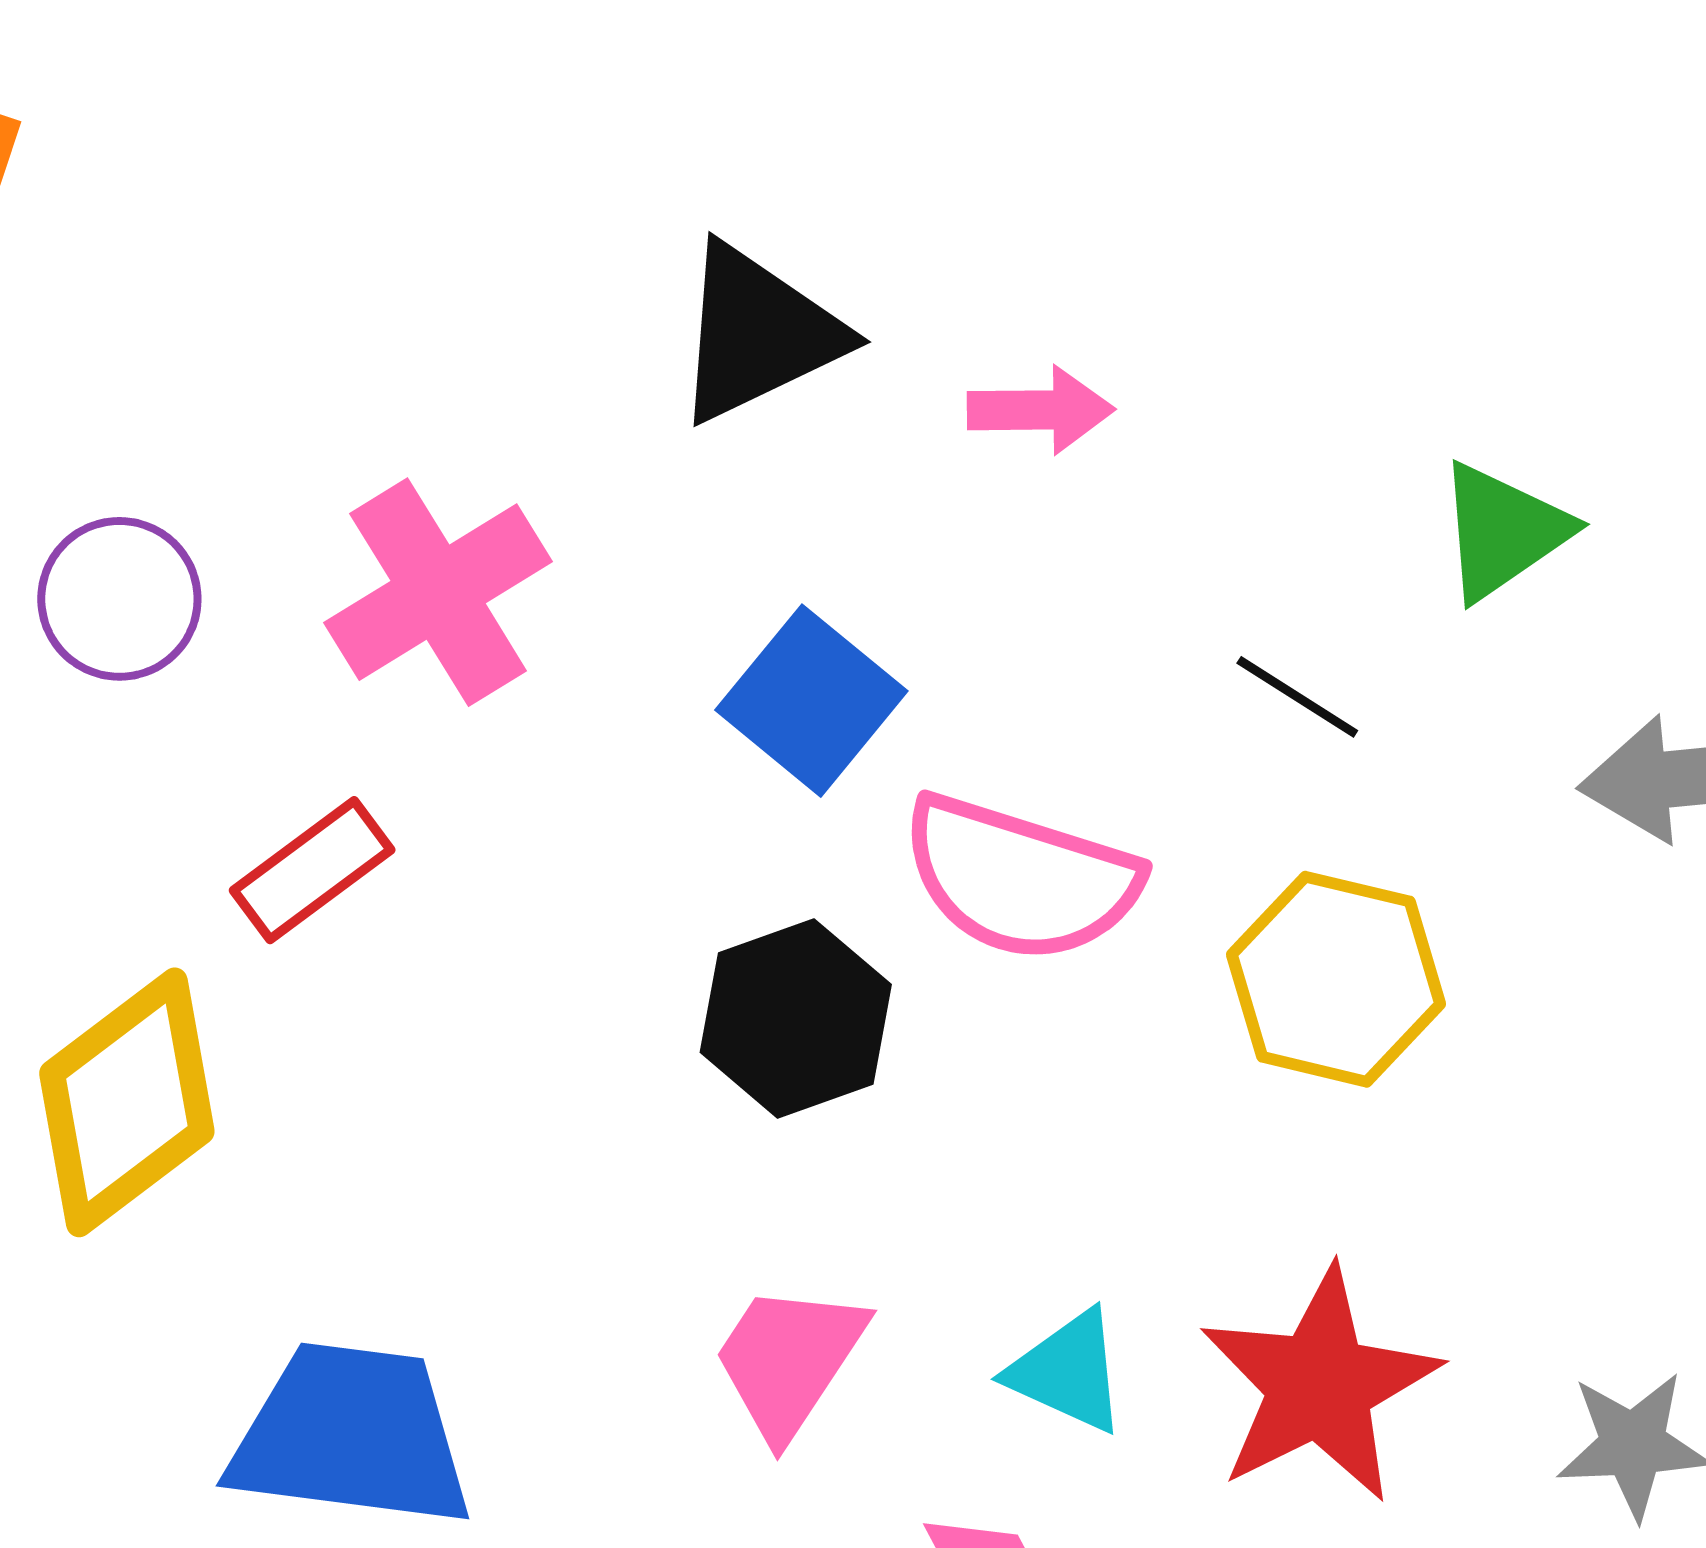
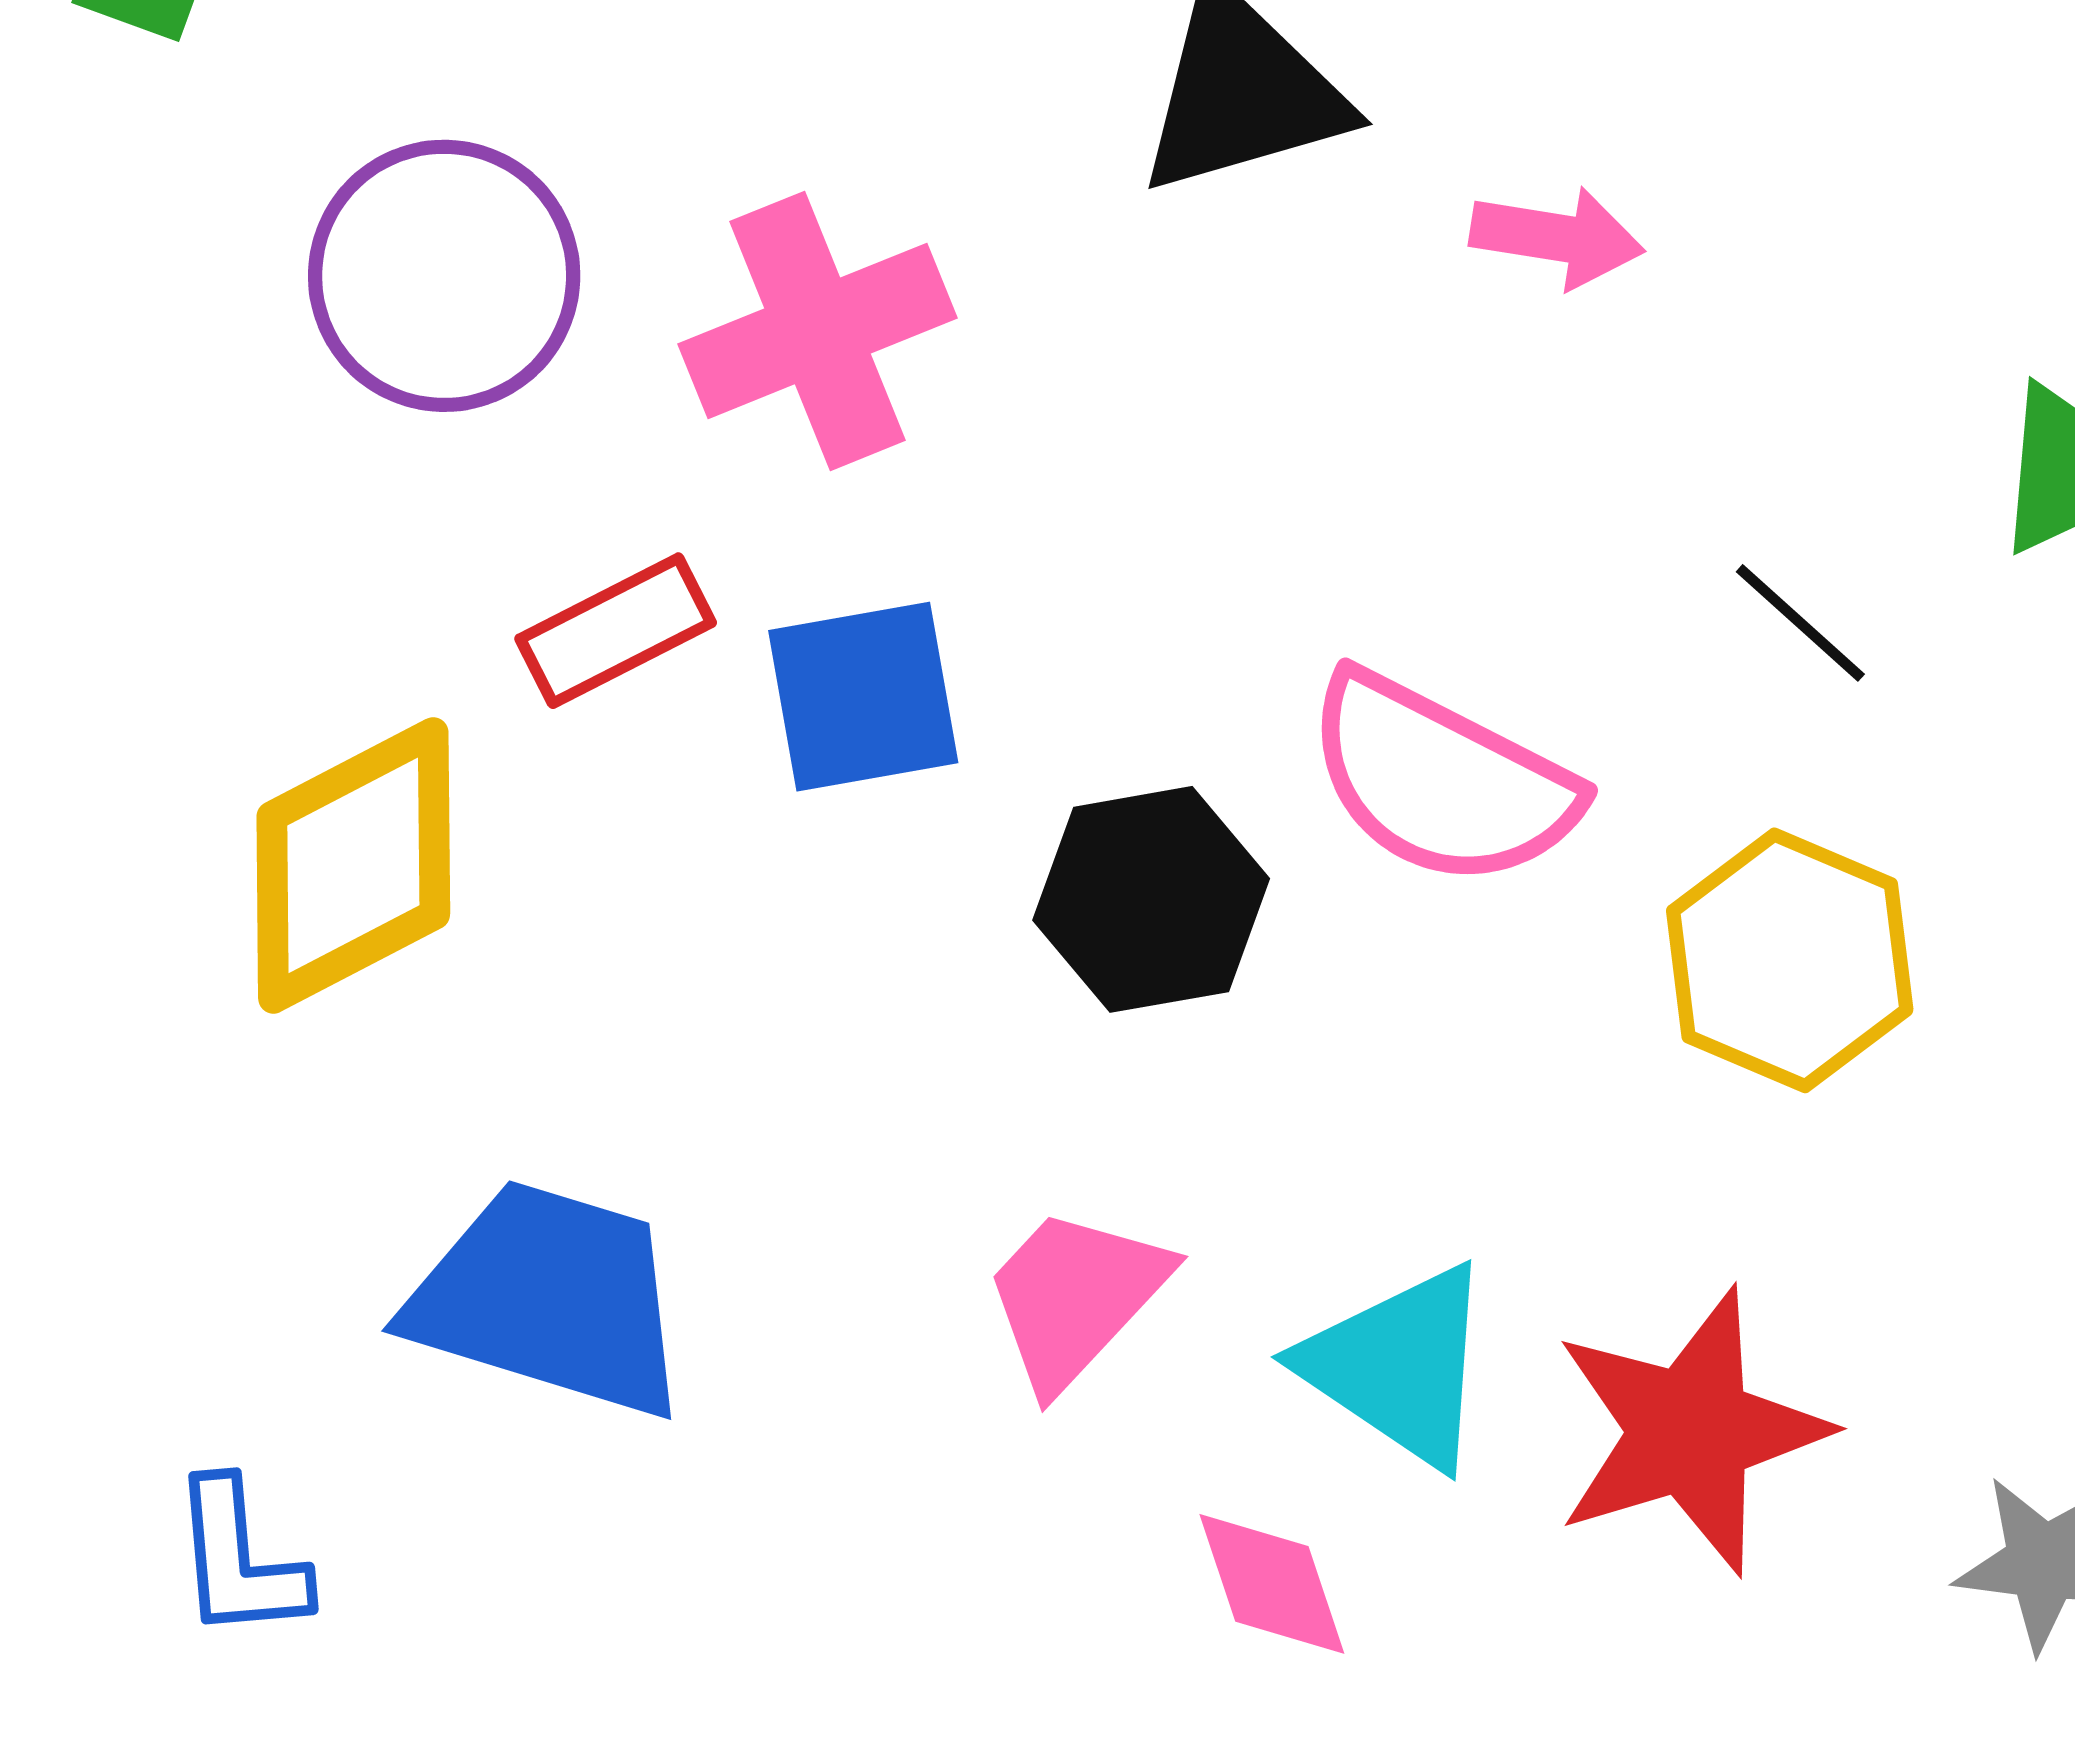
purple circle: (119, 599) -> (444, 276), size x1.4
blue square: (811, 701) -> (863, 697), moved, turned 31
cyan triangle: (1068, 1372) -> (1399, 1366), size x1.4

